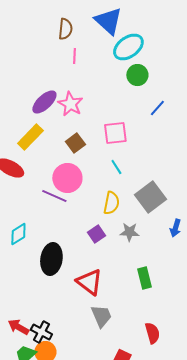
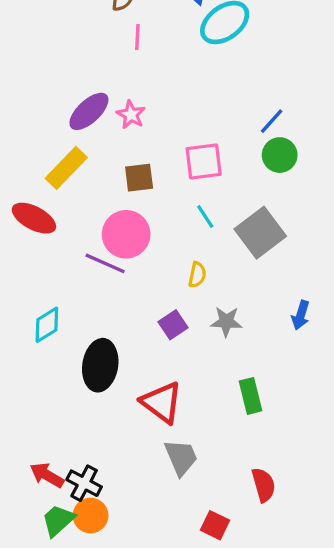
green circle: (137, 75) -> (280, 155), moved
pink star: (70, 104) -> (131, 115), size x0.7
brown square: (75, 143) -> (139, 178), turned 30
gray square: (150, 197) -> (260, 233), moved
yellow semicircle: (111, 203) -> (197, 275), size x0.7

